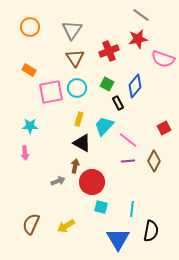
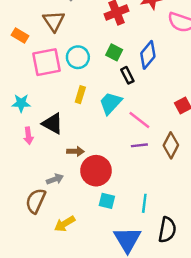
brown triangle: (75, 58) -> (54, 21), moved
black triangle: (82, 143) -> (53, 124), moved
pink arrow: (25, 153) -> (28, 136), moved
brown arrow: (75, 166) -> (75, 151), turned 80
gray arrow: (58, 181) -> (55, 179), moved
brown semicircle: (31, 224) -> (36, 201), moved

